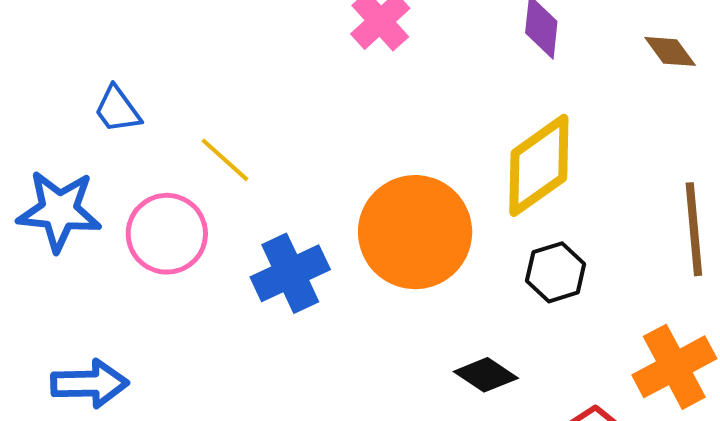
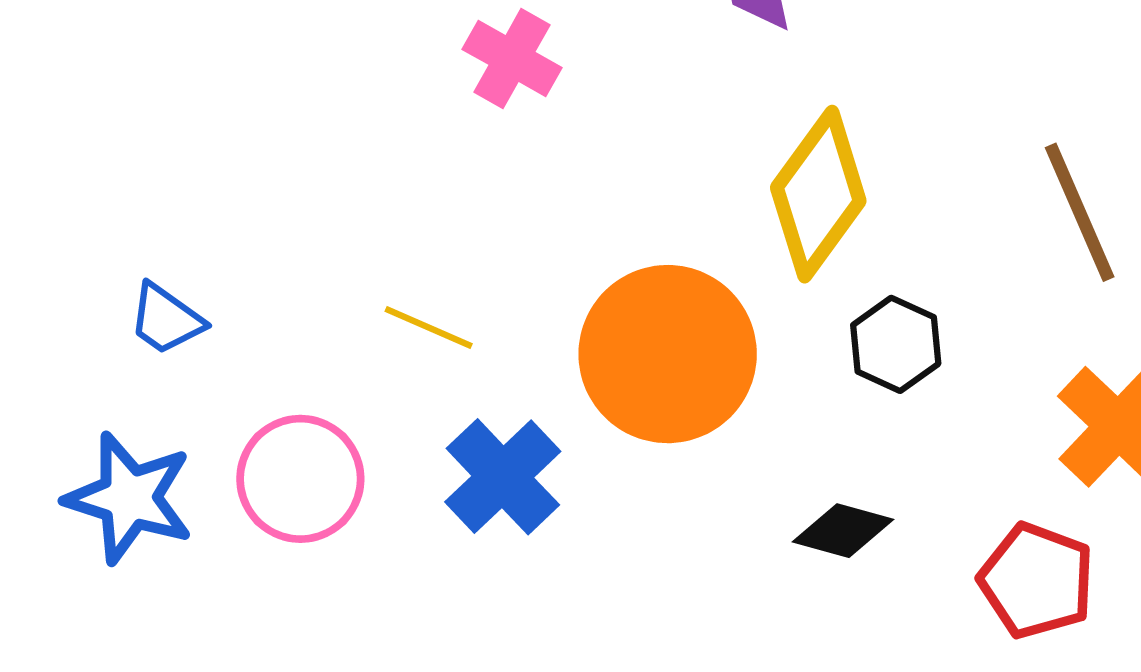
yellow line: (225, 160) -> (429, 327), moved
blue star: (59, 211) -> (129, 498), turned 30

